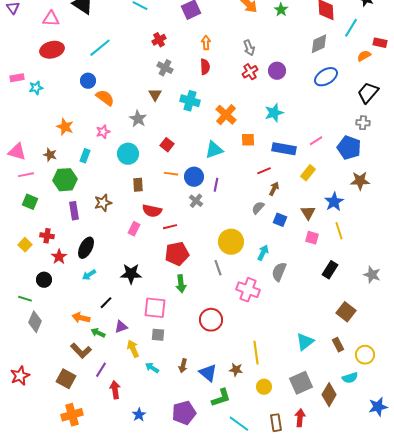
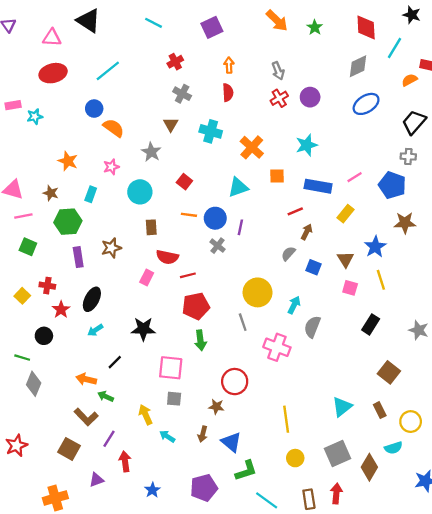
purple triangle: (121, 327) -> (96, 480), moved
brown star: (236, 370) -> (216, 407), moved
orange cross: (72, 415) -> (55, 498), moved

